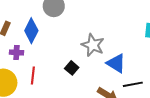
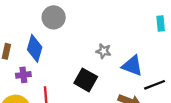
gray star: (93, 45) -> (104, 51), size x0.6
black square: (72, 68) -> (86, 80), size x1.5

